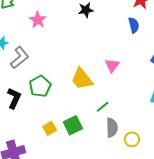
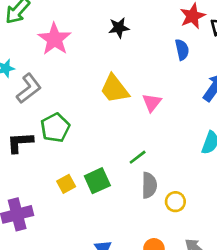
pink star: (38, 20) -> (55, 39), size x1.4
yellow trapezoid: (82, 79) -> (115, 89), moved
black L-shape: (14, 98) -> (20, 142), turned -120

